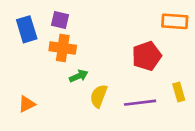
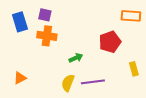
green arrow: (79, 76) -> (76, 58), moved
yellow semicircle: (99, 96) -> (68, 83), moved
purple line: (140, 103) -> (93, 82), moved

